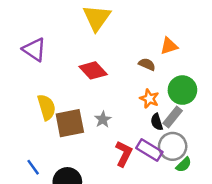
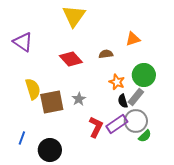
brown semicircle: (147, 64) -> (106, 54), moved, turned -32
purple rectangle: (149, 150) -> (117, 124), turned -65
blue line: (33, 167) -> (22, 138), turned 56

